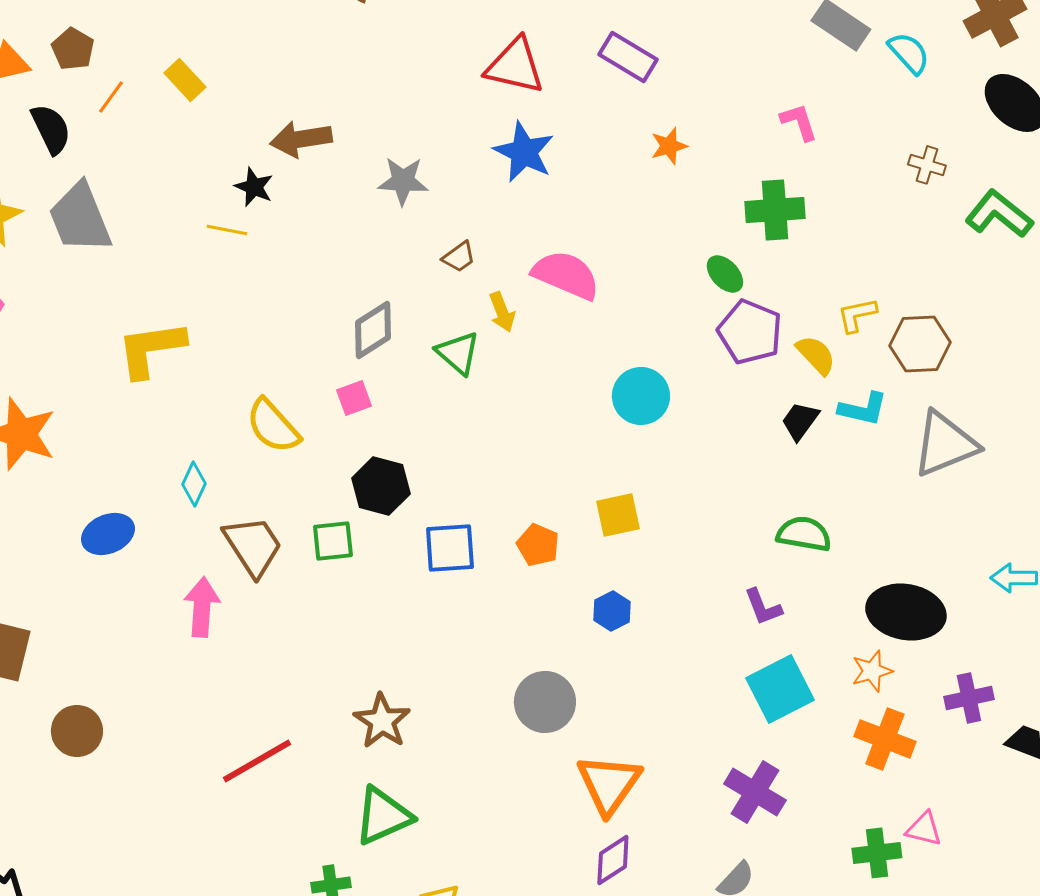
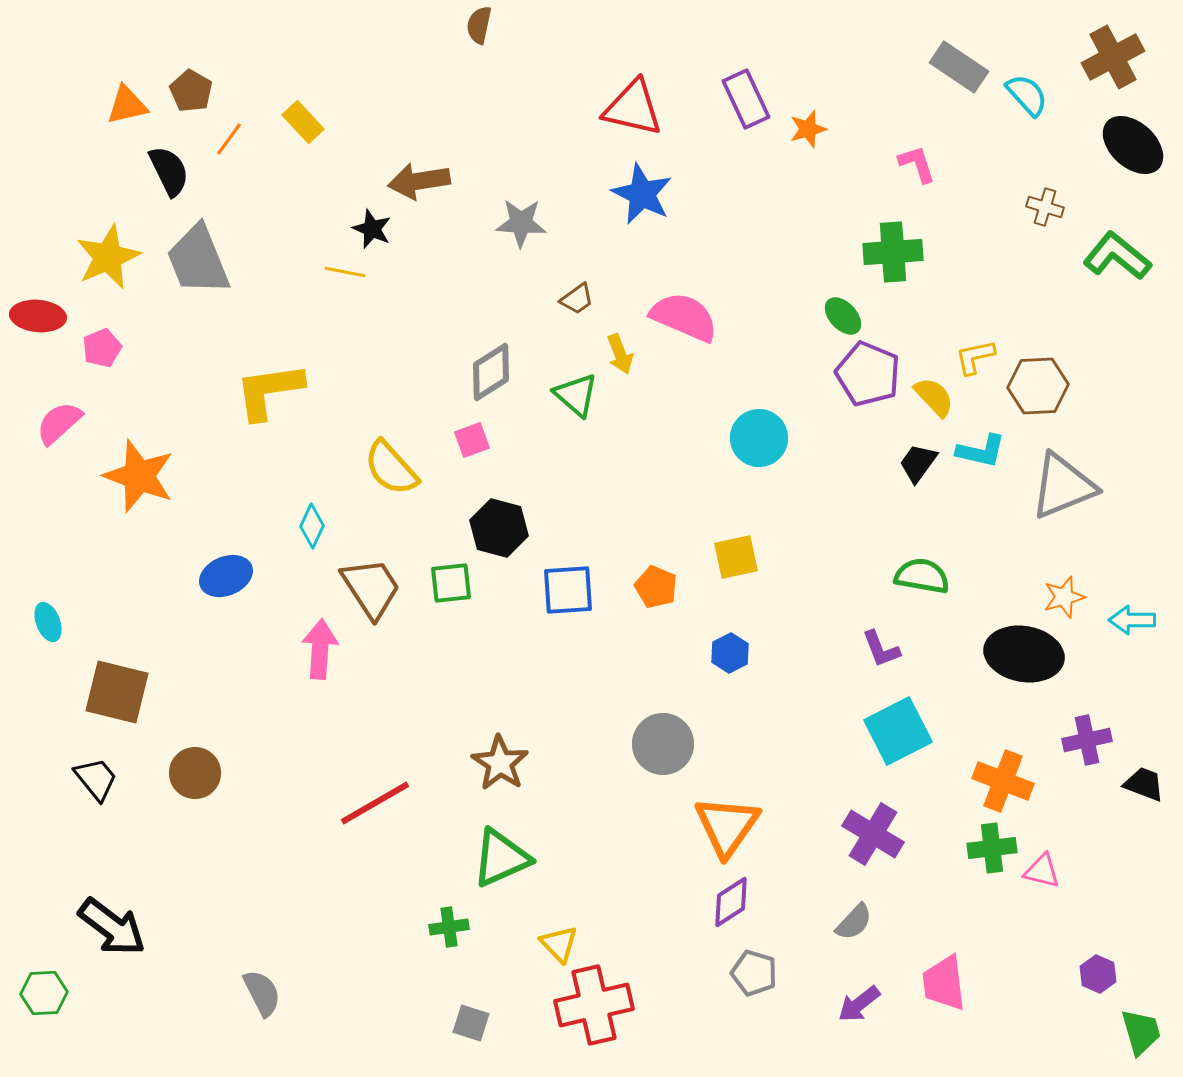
purple rectangle: (628, 57) -> (746, 99), turned 34
orange star: (669, 146) -> (808, 129), moved
orange star: (872, 671) -> (1064, 597), moved
green cross: (877, 853) -> (992, 848), moved

